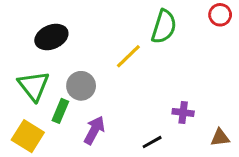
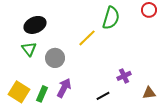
green triangle: (34, 86) -> (29, 49), moved, size x0.7
green rectangle: (60, 111) -> (42, 94), moved
purple cross: (183, 112) -> (124, 76), turned -32

